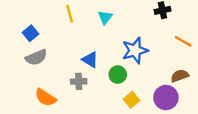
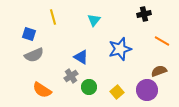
yellow line: (70, 14) -> (53, 17), moved
blue square: (31, 33) -> (29, 34), turned -32
green circle: (118, 75) -> (89, 87), moved
gray cross: (79, 81) -> (71, 76), turned -32

